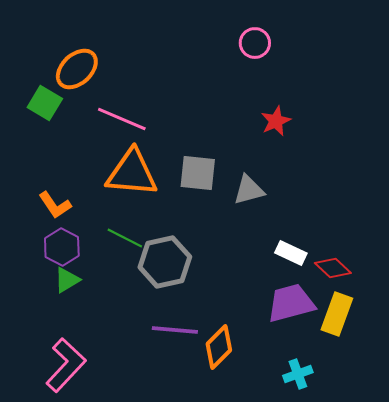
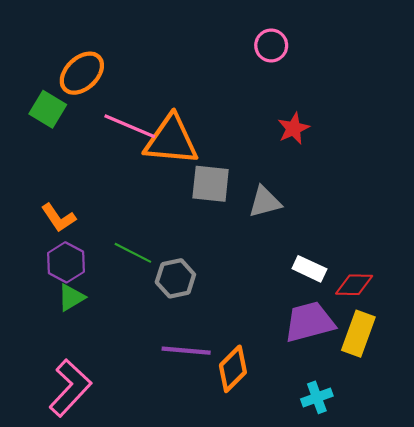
orange triangle: (132, 173) -> (171, 140), moved
gray hexagon: (165, 262) -> (175, 278), size x0.7
red diamond: (333, 268) -> (354, 285), turned -42

